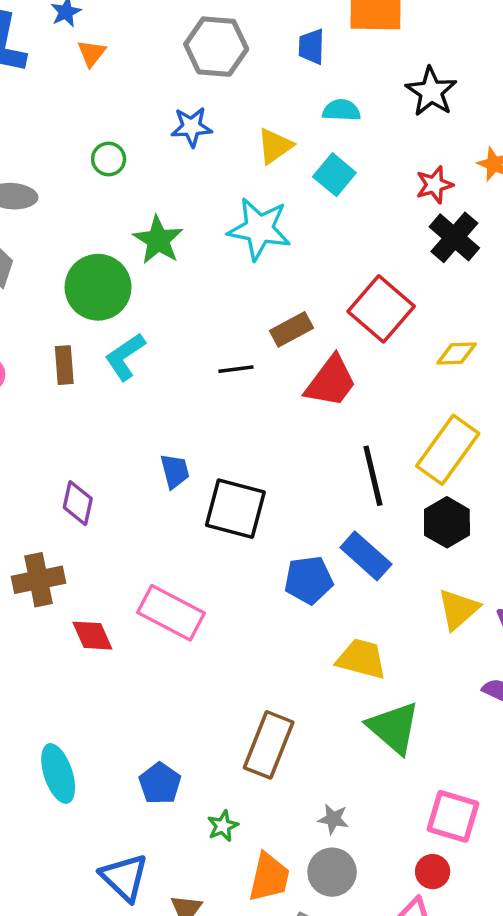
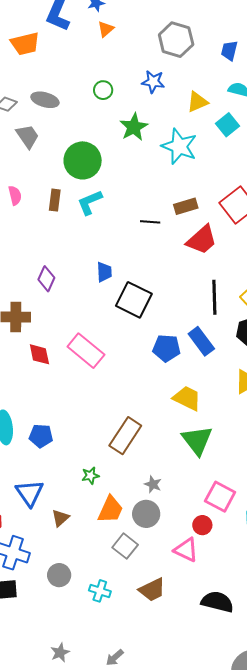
green star: (158, 240) -> (134, 127), moved
blue pentagon: (160, 783) -> (41, 436), moved, turned 30

